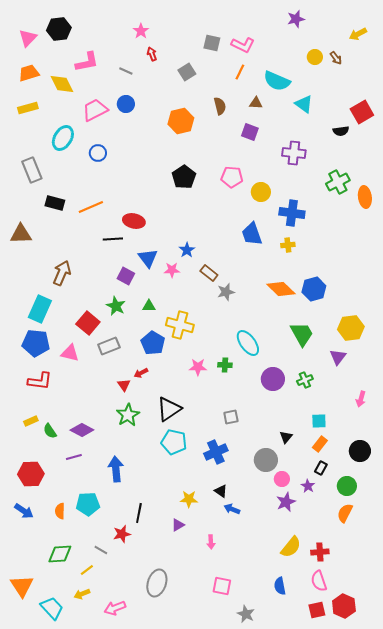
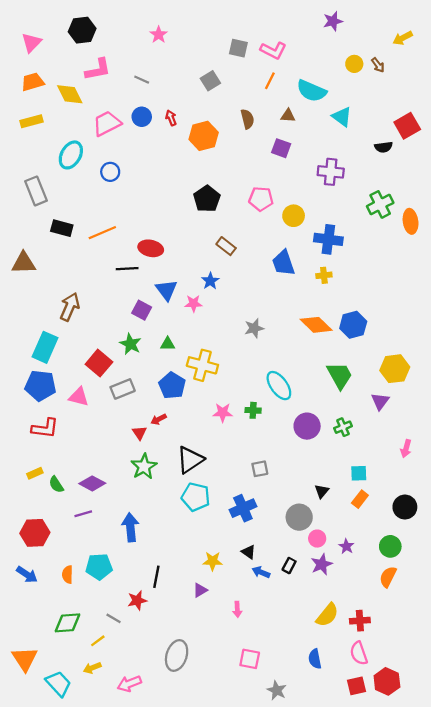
black hexagon: (59, 29) -> (82, 30), moved
red arrow: (152, 54) -> (171, 118), moved
brown rectangle: (209, 273) -> (226, 246), moved
black rectangle: (321, 468) -> (289, 566), moved

